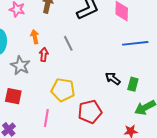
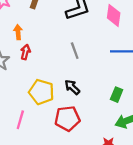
gray line: (68, 43) -> (75, 51), moved
black arrow: (113, 78) -> (72, 87), moved

